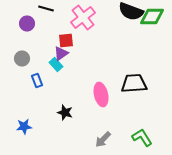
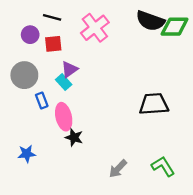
red square: (66, 40) -> (53, 44), moved
gray circle: (22, 58) -> (24, 75), size x1.5
pink ellipse: (101, 94) -> (64, 117), moved

